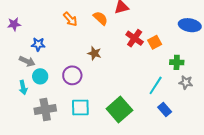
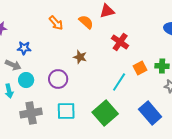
orange square: (155, 42) -> (140, 68), moved
cyan line: (156, 85) -> (119, 82), moved
blue rectangle: (165, 110) -> (150, 113), size x1.6

